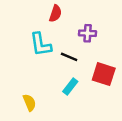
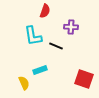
red square: (104, 74) -> (84, 79), moved
cyan rectangle: (70, 86) -> (40, 70), moved, turned 32

